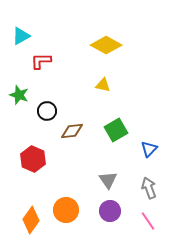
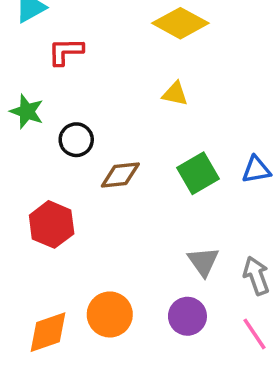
blue triangle: (149, 149) -> (256, 170), moved, turned 36
gray triangle: (108, 180) -> (203, 262), moved
orange diamond: (31, 220) -> (48, 332), turned 36

